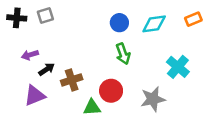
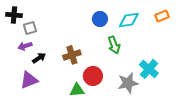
gray square: (45, 16) -> (30, 28), moved
green arrow: (123, 54) -> (114, 45), moved
cyan cross: (178, 67) -> (149, 69), moved
brown cross: (72, 80) -> (72, 55), moved

